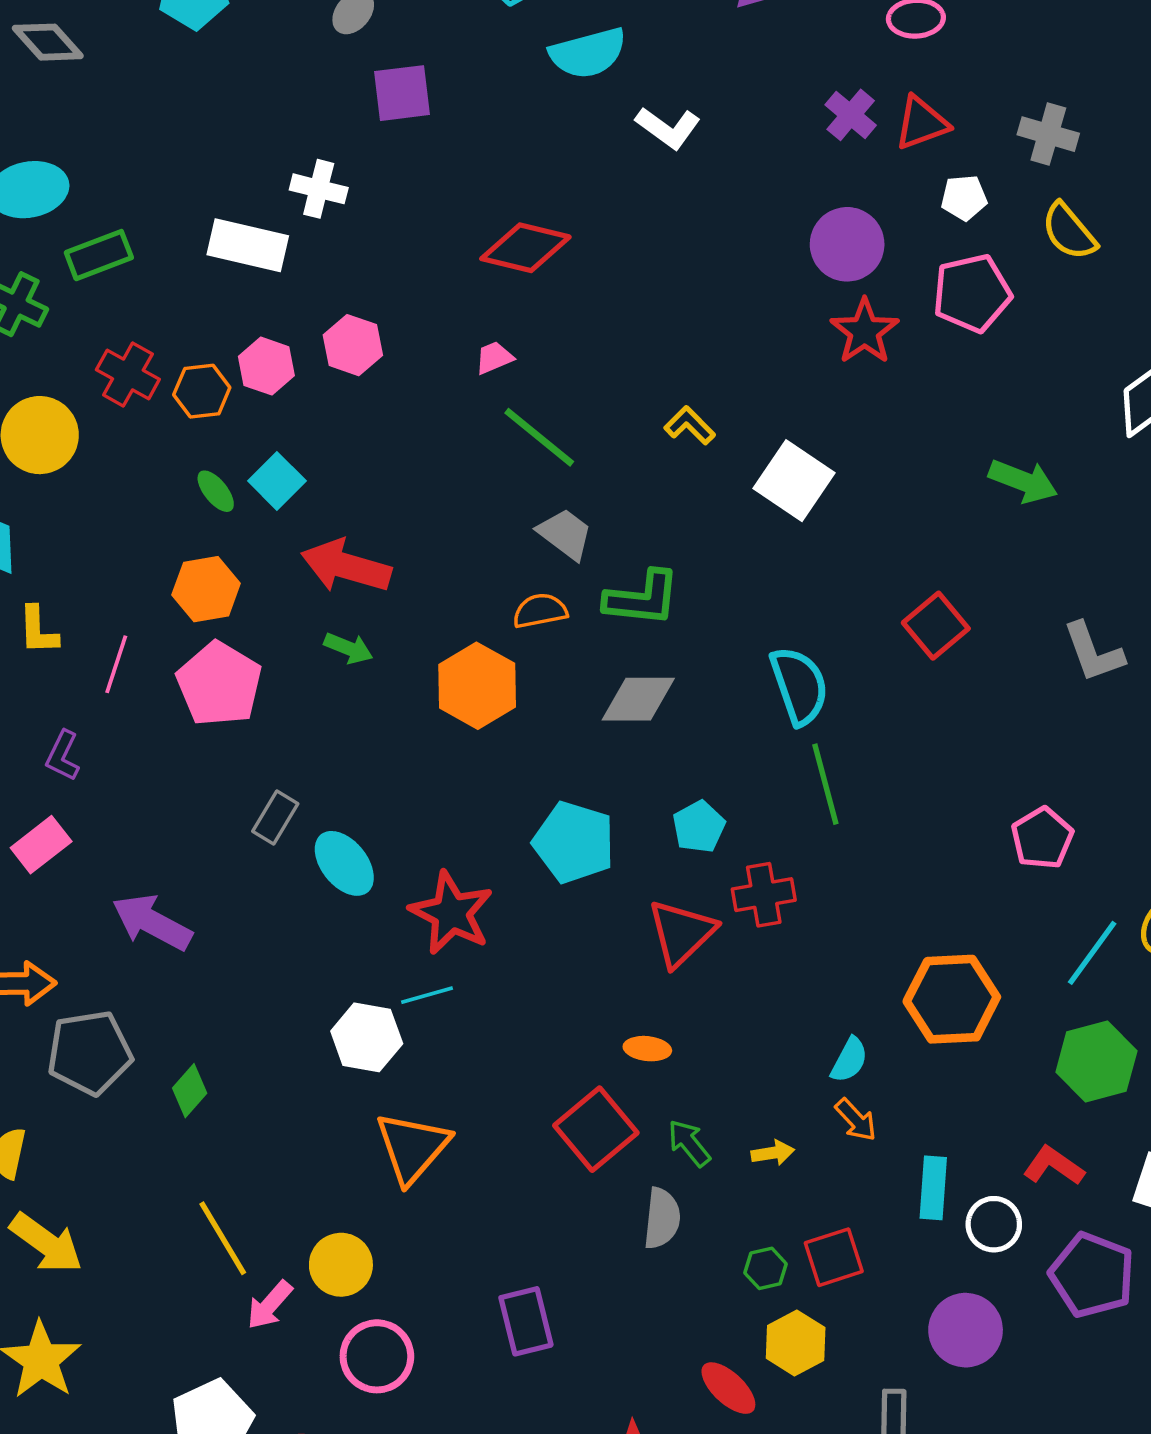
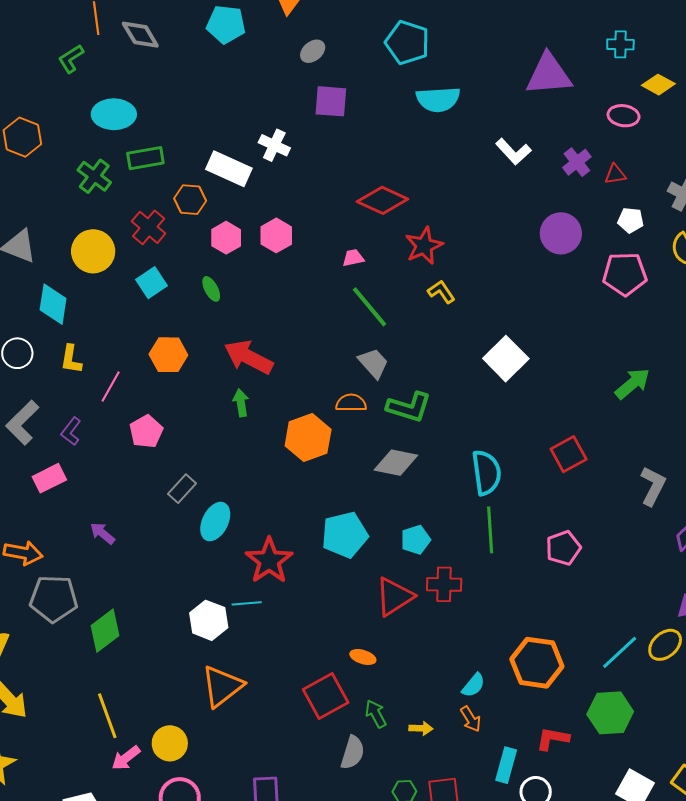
red triangle: (922, 123) -> (615, 174), size x0.7
white L-shape: (668, 128) -> (513, 152), moved
red star: (865, 331) -> (424, 246), moved
orange hexagon: (202, 391) -> (190, 200), moved
yellow L-shape: (690, 425) -> (441, 292), moved
cyan square: (277, 481) -> (151, 283), moved
green arrow: (1023, 481) -> (633, 384), turned -72
green ellipse: (216, 491) -> (211, 289), moved
green arrow: (348, 648) -> (241, 403), turned -132
gray L-shape: (1093, 652) -> (653, 486), turned -144
pink pentagon: (219, 684) -> (146, 432), moved, size x0.7
pink pentagon: (1042, 838) -> (563, 548), moved
cyan pentagon: (574, 842) -> (345, 535), turned 30
cyan ellipse: (344, 863) -> (215, 522), turned 54
purple arrow: (152, 922) -> (102, 533), size x0.6
green diamond: (190, 1091) -> (105, 631), size x1.5
red L-shape: (1054, 1166) -> (553, 739), moved, turned -36

